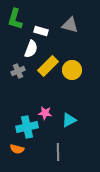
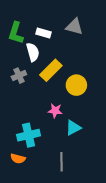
green L-shape: (15, 19) -> (16, 33), moved
white semicircle: (31, 49) -> (33, 52), turned -36
yellow circle: (72, 70) -> (76, 85), moved
pink star: (45, 113) -> (55, 111), moved

